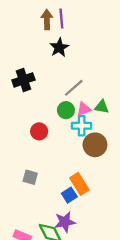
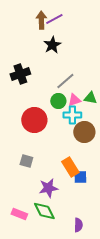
purple line: (61, 19) -> (54, 19), turned 66
red circle: (39, 131) -> (34, 120), size x1.6
blue square: (69, 195) -> (80, 177), moved, turned 32
purple star: (65, 222) -> (48, 188), moved

